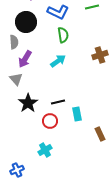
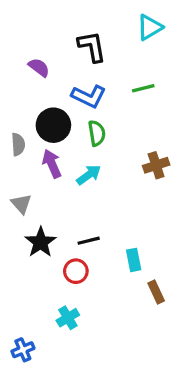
black circle: (26, 22) -> (53, 125), moved
purple arrow: (25, 59) -> (52, 164), moved, turned 126
cyan rectangle: (77, 114) -> (134, 260), moved

